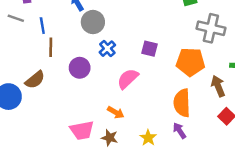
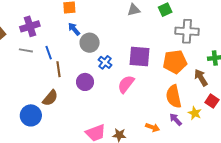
purple square: (150, 49) -> (140, 57), size x1.6
orange arrow: (116, 112) -> (153, 127), moved
yellow star: (148, 138) -> (195, 113), moved

